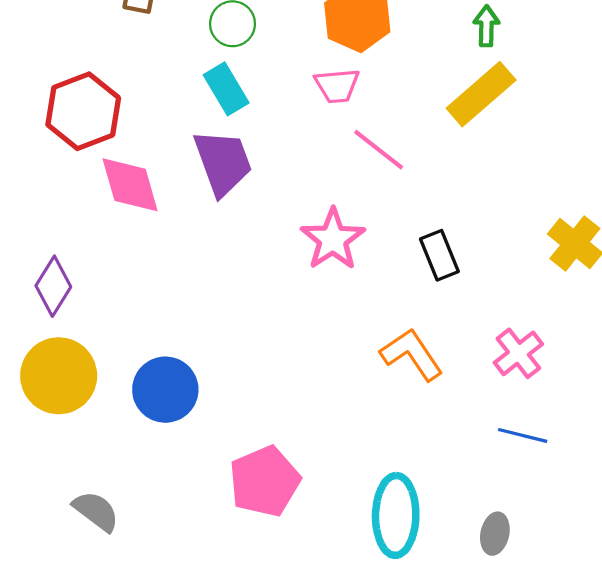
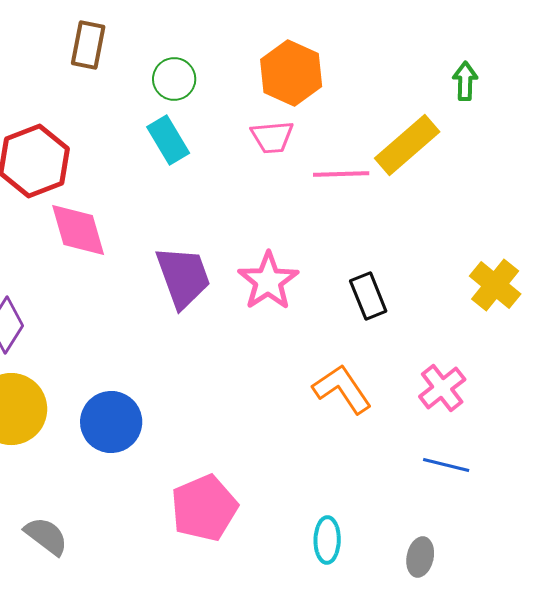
green arrow: (486, 26) -> (465, 81), moved
pink line: (379, 150) -> (341, 174), moved, turned -40
purple trapezoid: (223, 162) -> (183, 277), moved
cyan ellipse: (396, 515) -> (327, 540), size x0.6

